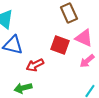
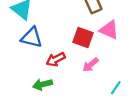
pink arrow: (87, 61) -> (91, 65), moved

